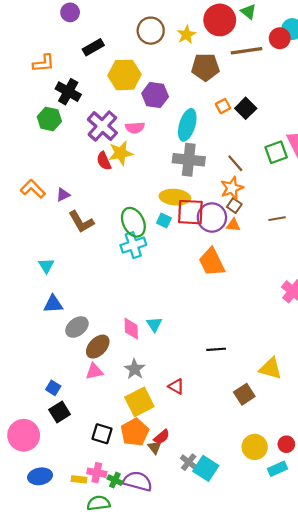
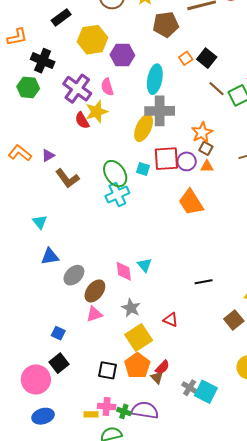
pink semicircle: (135, 128) -> (107, 87), turned 84
brown line: (235, 163) -> (216, 89), moved
yellow ellipse: (175, 197) -> (144, 128), moved, turned -64
purple circle: (212, 217) -> (187, 161), size x0.7
black square: (60, 412) -> (59, 363), moved
blue ellipse: (40, 476) -> (43, 416), moved

